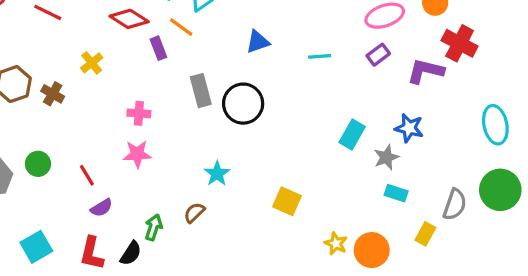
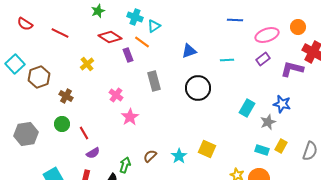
brown cross: (53, 94) -> (66, 96), moved
black circle: (243, 104) -> (198, 88), moved
pink cross: (139, 113) -> (116, 95), turned 32
pink star: (137, 154) -> (130, 117), moved, turned -30
green circle: (38, 164) -> (62, 124), moved
cyan star: (217, 174) -> (179, 156), moved
cyan rectangle: (396, 193) -> (262, 150), moved
yellow rectangle: (425, 234) -> (281, 146), moved

